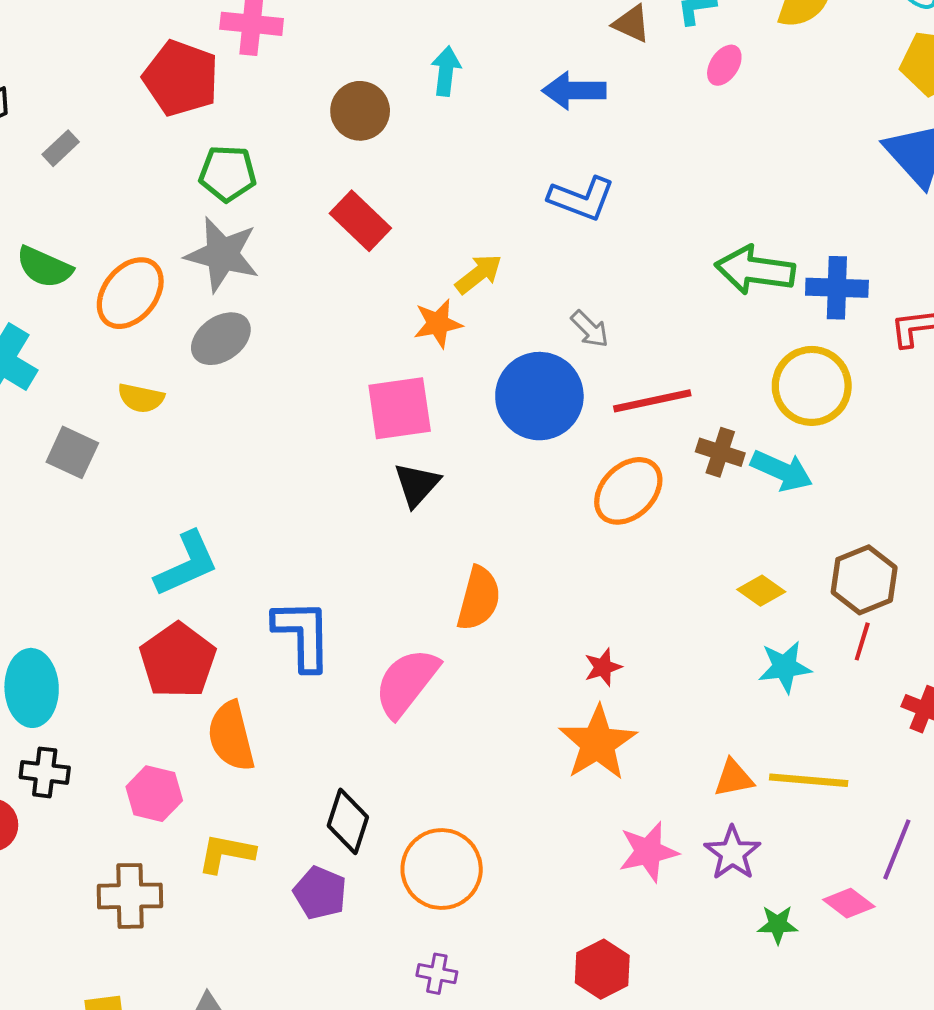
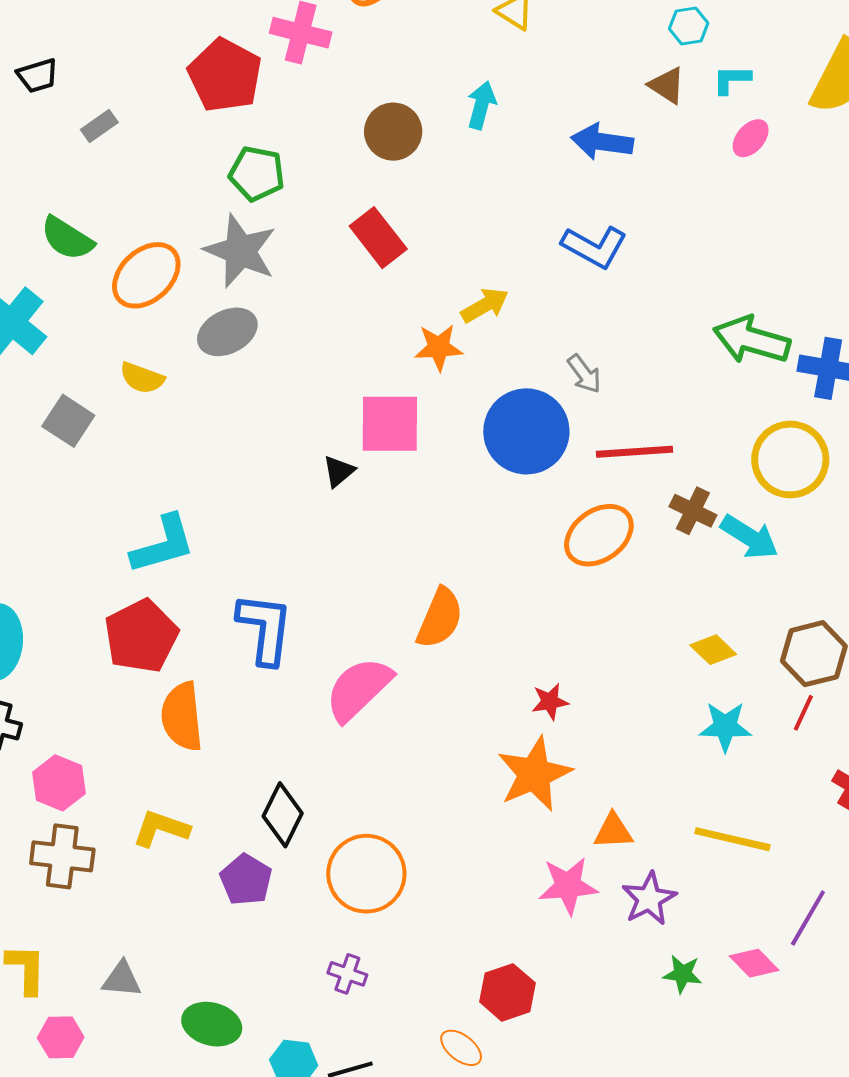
black triangle: (417, 485) -> (339, 471), moved, size x0.7
orange triangle: (734, 778) -> (613, 831), moved
pink hexagon: (154, 794) -> (59, 783), moved

